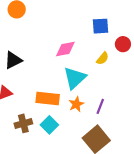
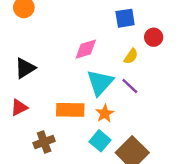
purple line: (100, 106) -> (130, 86), moved, turned -63
cyan square: (49, 125) -> (100, 141), moved

